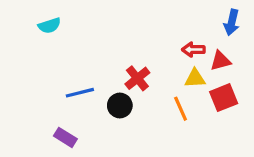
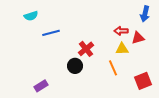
blue line: (80, 93) -> (51, 33), moved
red square: (224, 98) -> (143, 81), moved
purple rectangle: (65, 137) -> (41, 86), turned -64

